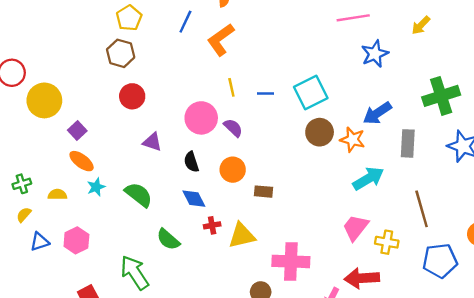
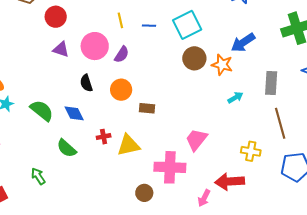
red circle: (132, 96) -> (56, 17), moved
purple semicircle: (233, 128) -> (122, 54), turned 78
purple triangle: (152, 142) -> (61, 49), moved
gray rectangle: (408, 143) -> (271, 83), moved
cyan arrow: (368, 178) -> (235, 98), size x0.6
blue diamond: (194, 199) -> (74, 113), moved
pink trapezoid: (355, 228) -> (196, 140), moved
green arrow: (135, 273) -> (38, 176), size x0.6

